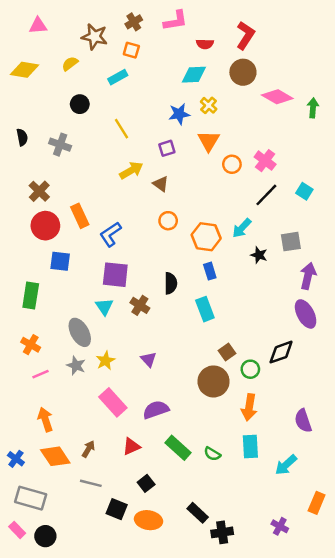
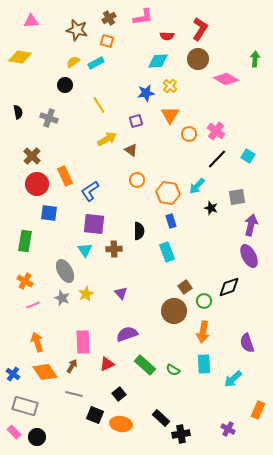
yellow semicircle: (70, 64) -> (73, 62), moved
green arrow: (313, 108) -> (255, 59), moved
brown cross: (140, 305) -> (114, 249), turned -35
pink rectangle: (113, 402) -> (83, 342), moved, turned 40

